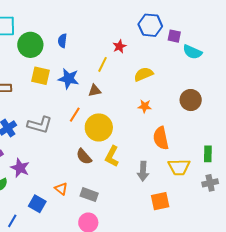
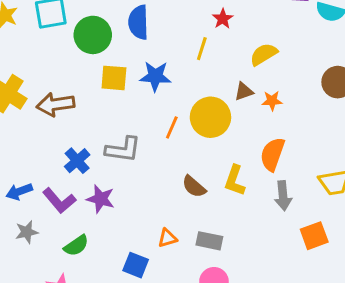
blue semicircle: (62, 41) -> (138, 22), size x1.6
brown triangle: (95, 91) -> (244, 91), moved
yellow circle: (99, 127) -> (210, 117), moved
orange semicircle: (161, 138) -> (272, 154), moved, turned 40
purple star: (20, 168) -> (101, 199), moved
orange triangle: (61, 189) -> (167, 238), turned -48

